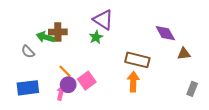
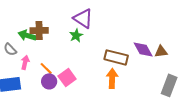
purple diamond: (165, 33) -> (143, 49), moved
gray rectangle: (192, 89) -> (169, 85), size x1.5
pink arrow: (61, 93) -> (25, 62), moved

